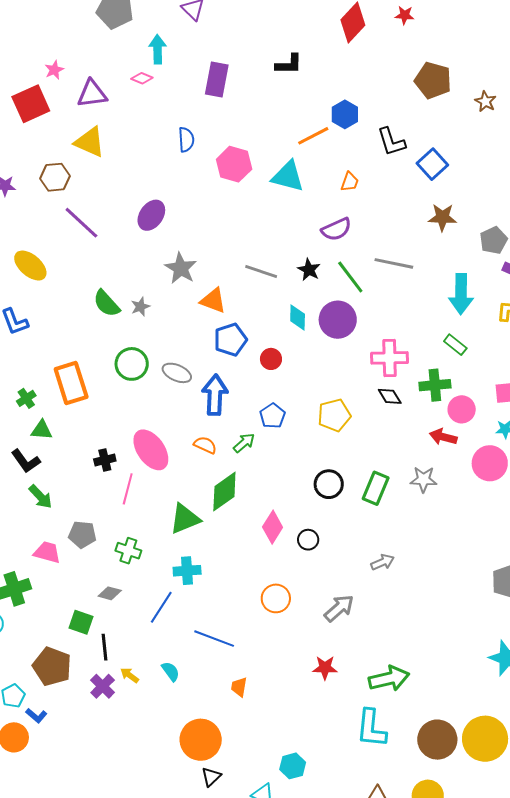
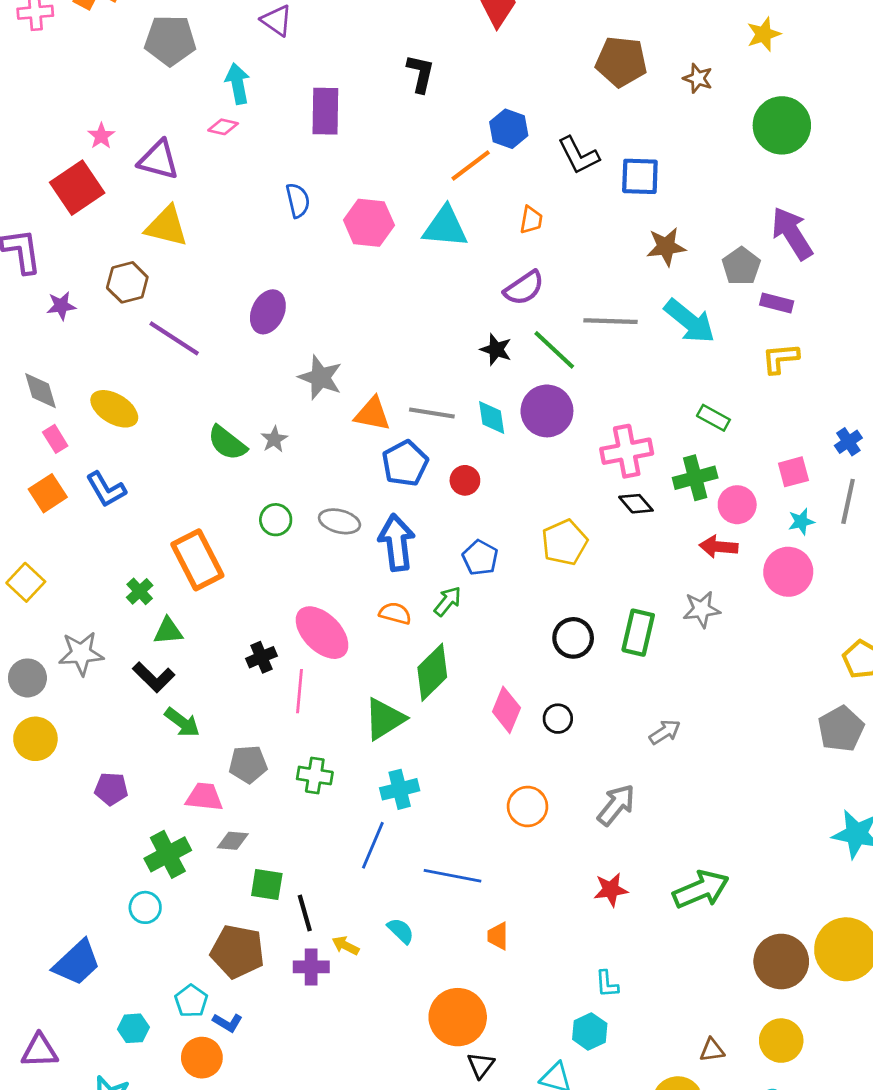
black L-shape: (289, 64) -> (420, 73), turned -68
purple triangle: (92, 94) -> (158, 160), turned 32
blue square: (432, 164) -> (640, 176), turned -36
gray line: (261, 271) -> (432, 413), moved
cyan arrow: (461, 294) -> (690, 321), moved, turned -42
green circle: (132, 364) -> (276, 520), size x0.7
gray diamond: (110, 593) -> (233, 841), moved
purple cross: (103, 686) -> (311, 967), turned -35
cyan L-shape: (371, 728) -> (607, 984), moved, size x0.5

